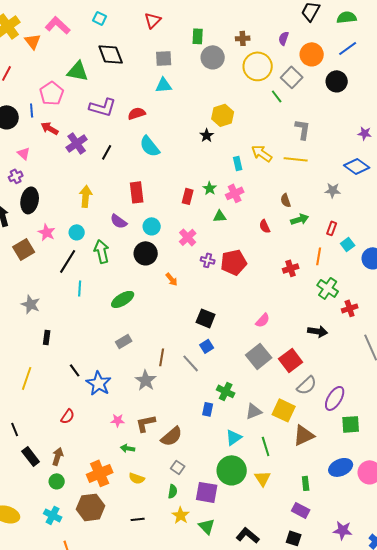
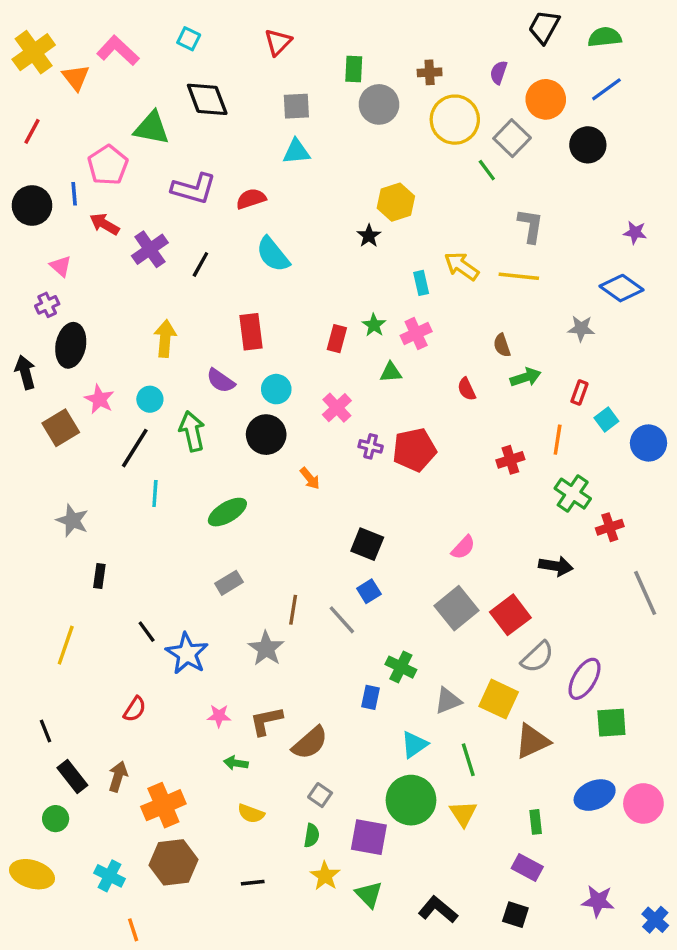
orange cross: (100, 473) -> (163, 805), moved
green circle: (57, 481) -> (56, 819), moved

